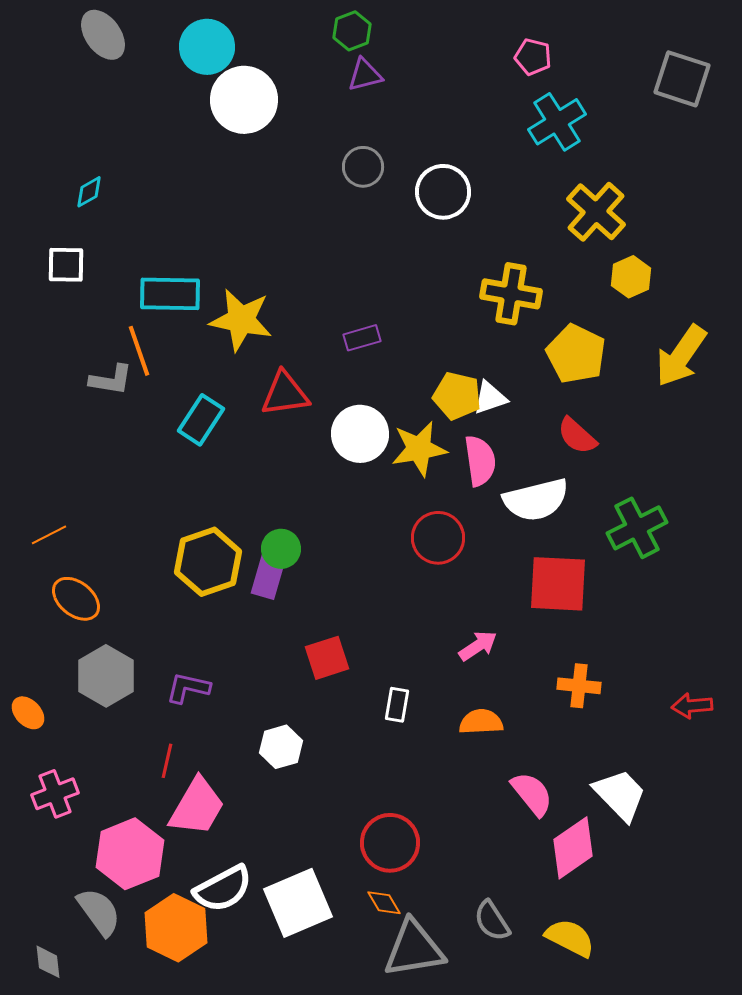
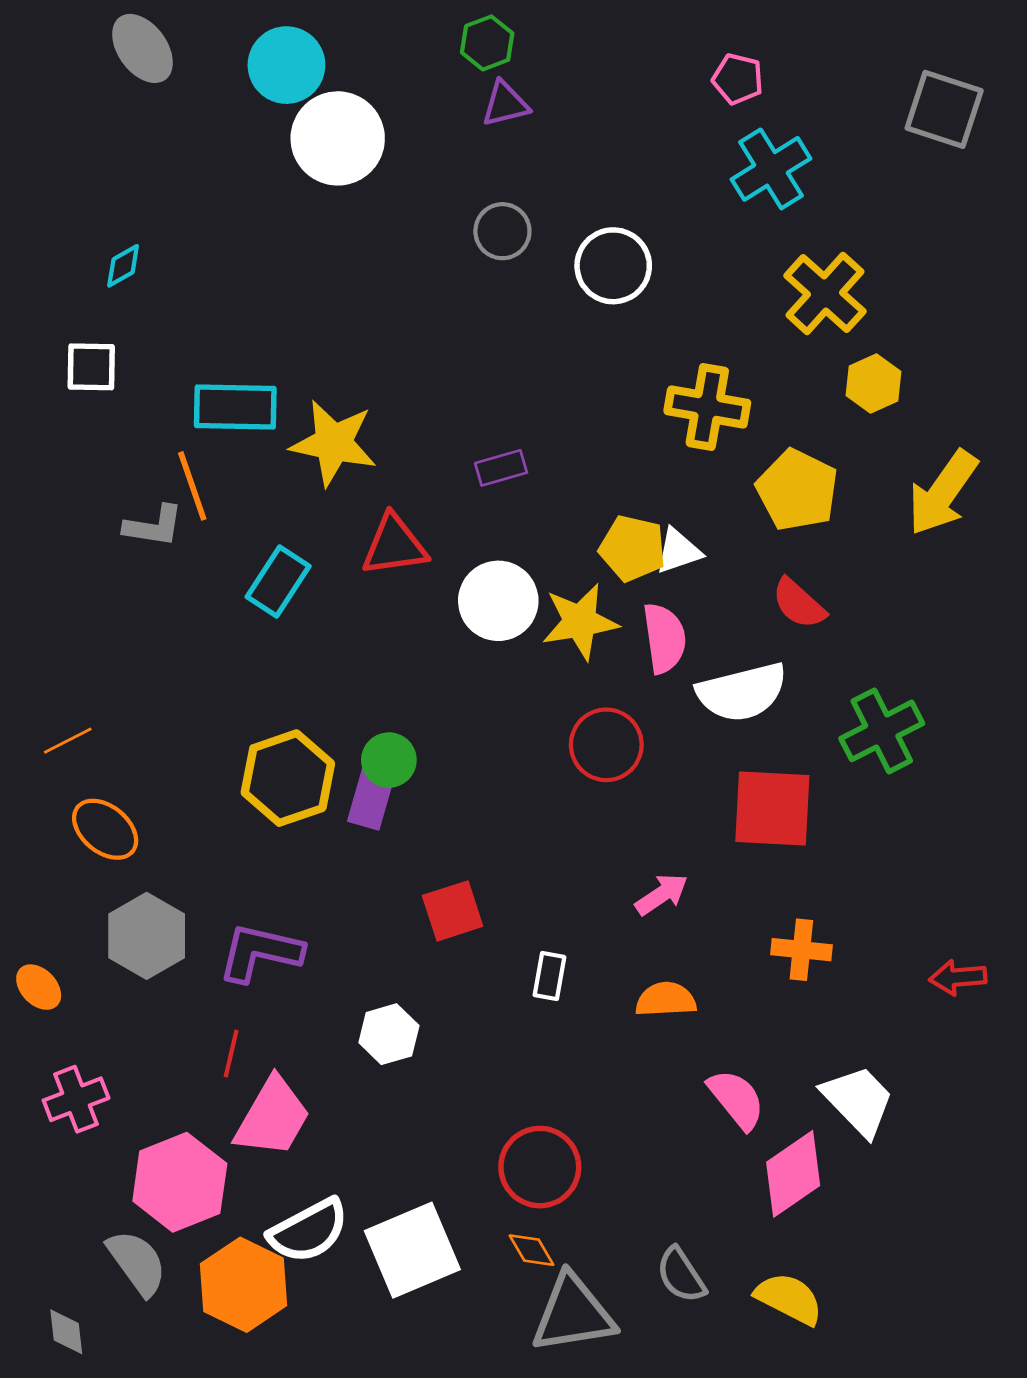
purple L-shape: (188, 688) -> (260, 952), size x1.4

